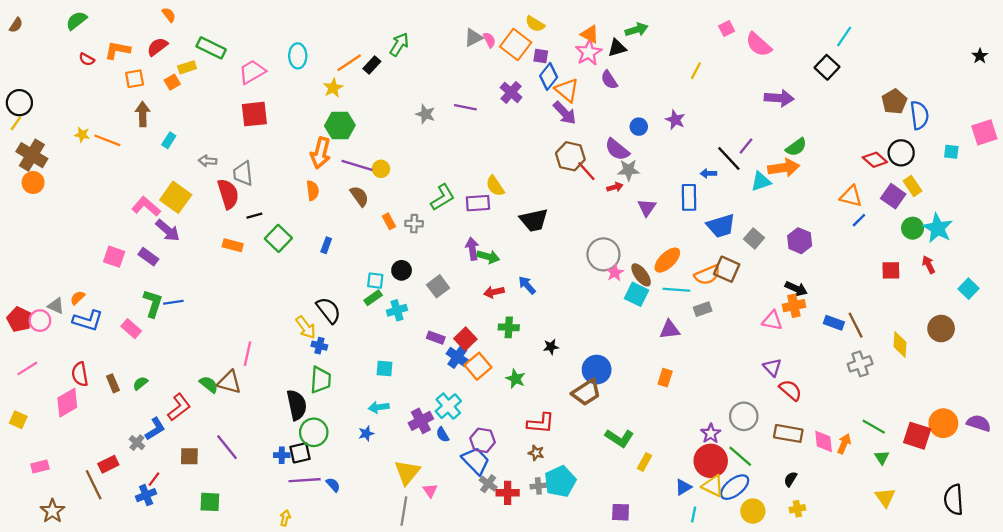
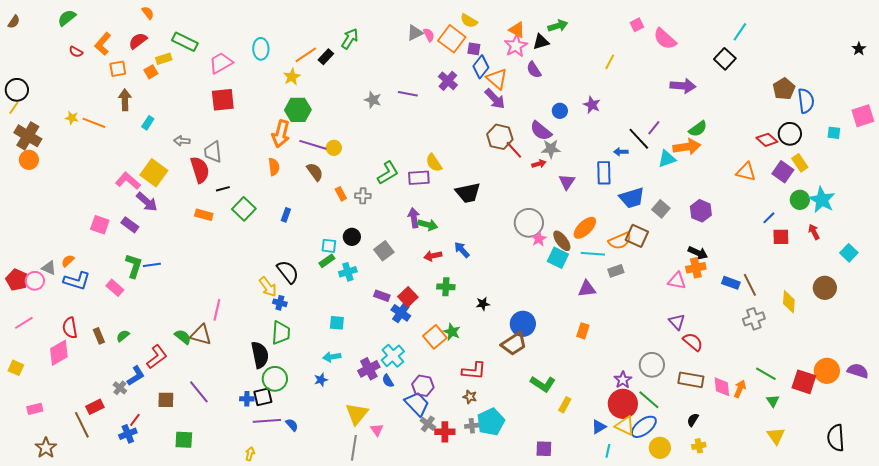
orange L-shape: (117, 50) -> (103, 44), turned -60
blue line: (859, 220) -> (769, 218), moved
orange square: (478, 366) -> (435, 337), moved

